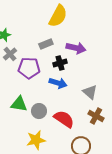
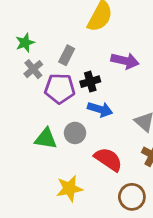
gray rectangle: (46, 44) -> (67, 55), moved, turned -40
black cross: (60, 63) -> (90, 82), moved
gray circle: (39, 111) -> (75, 133), moved

